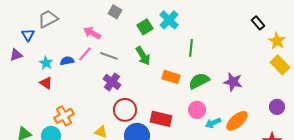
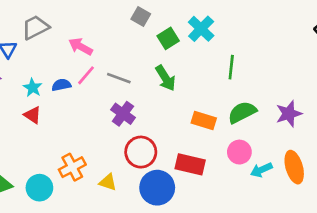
gray square: (115, 12) -> (141, 16), moved
pink arrow: (92, 33) -> (81, 47), moved
orange rectangle: (171, 77) -> (204, 121), moved
purple star: (233, 82) -> (289, 114), turned -30
orange cross: (64, 116) -> (72, 167), moved
orange ellipse: (237, 121) -> (294, 167), turned -65

